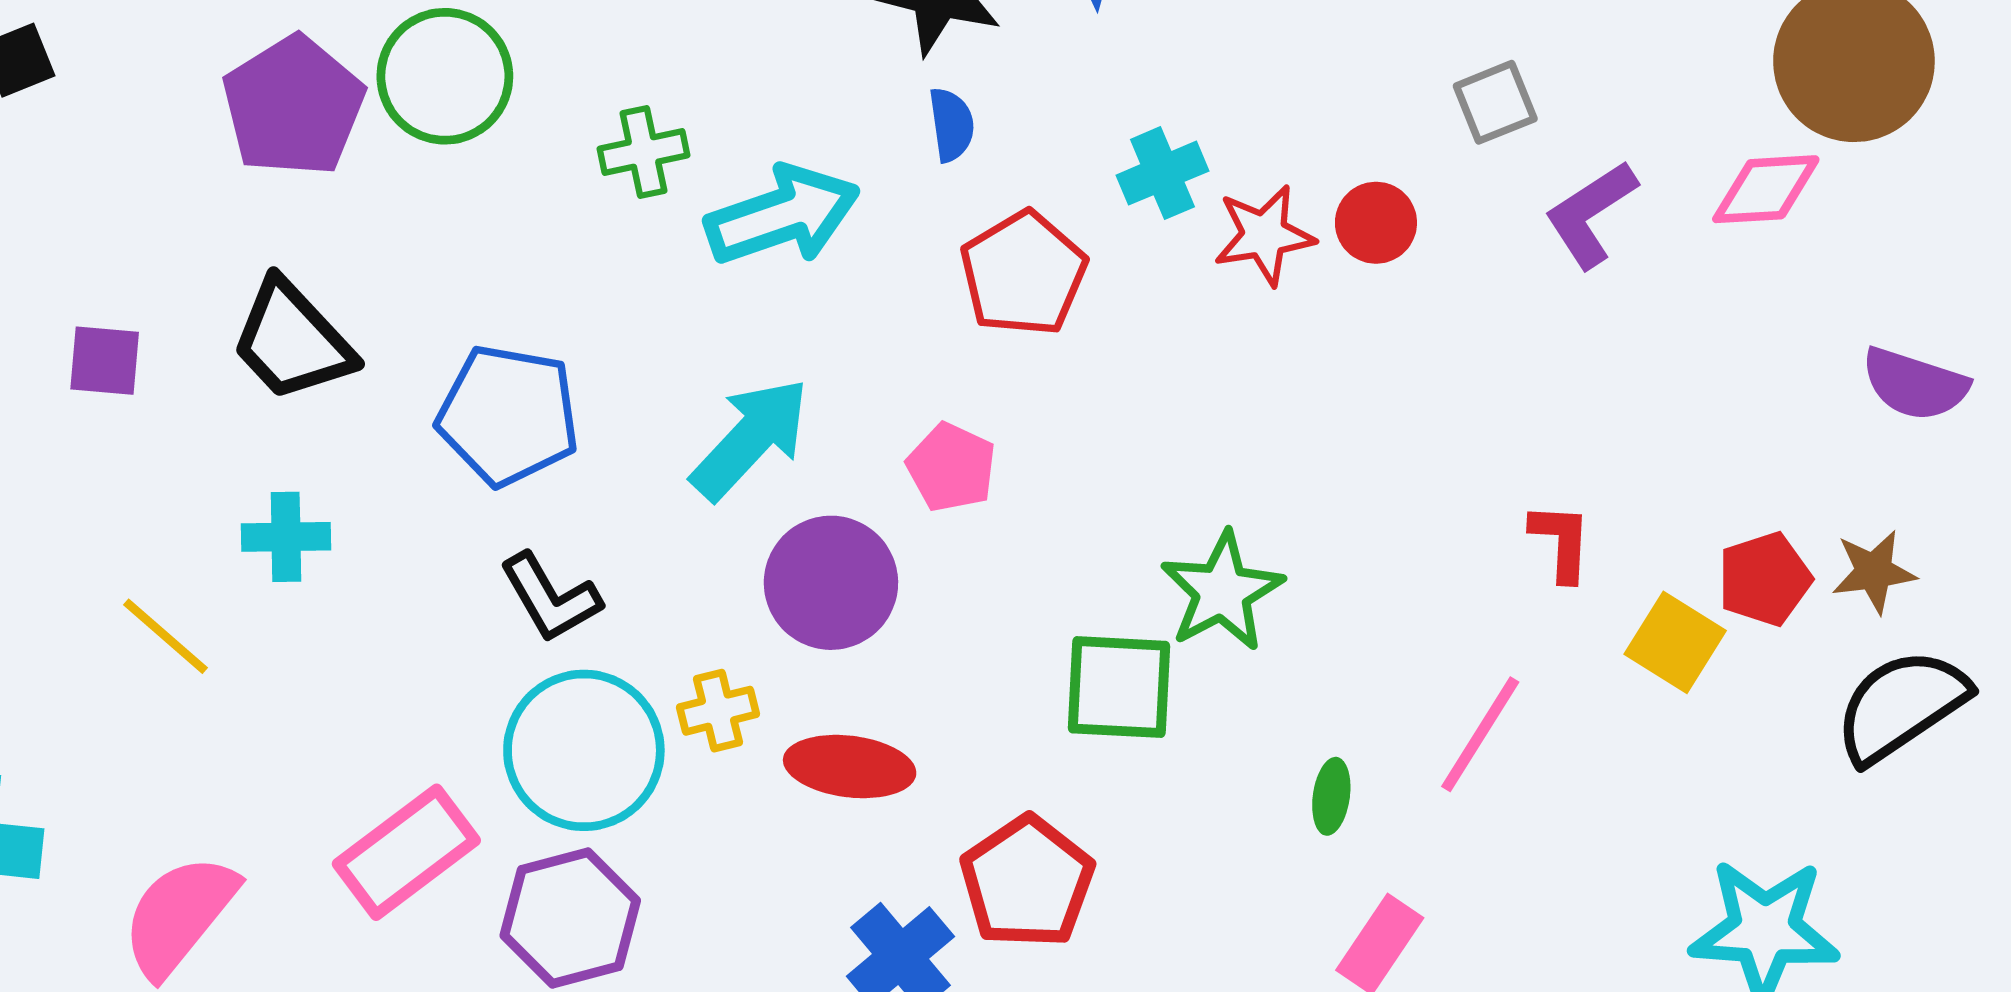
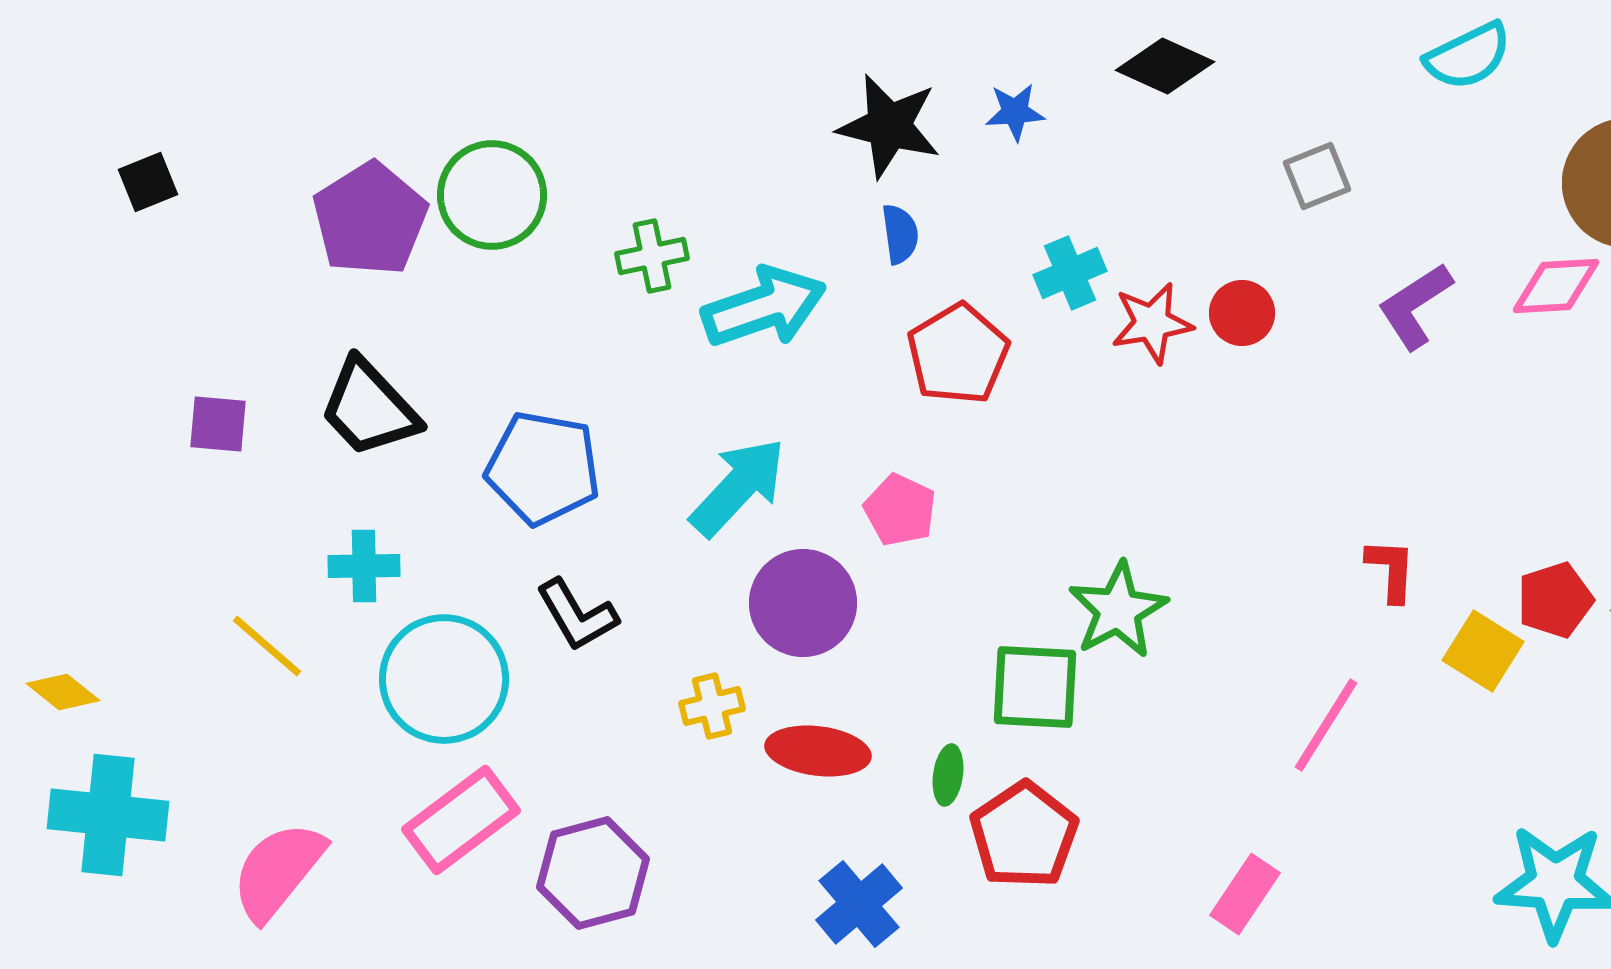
gray square: (1495, 102) -> (1317, 176), moved
cyan circle: (584, 750) -> (444, 679), moved
green ellipse: (1331, 796) -> (948, 775), moved
red pentagon: (1027, 882) -> (1024, 835), moved

